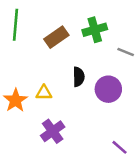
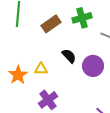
black semicircle: (79, 77) -> (69, 56), turned -42

